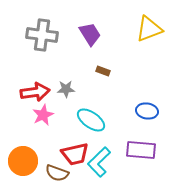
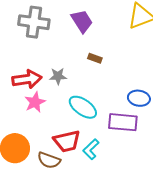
purple rectangle: (141, 150) -> (123, 122), moved
cyan L-shape: (99, 162) -> (91, 149), size x0.7

